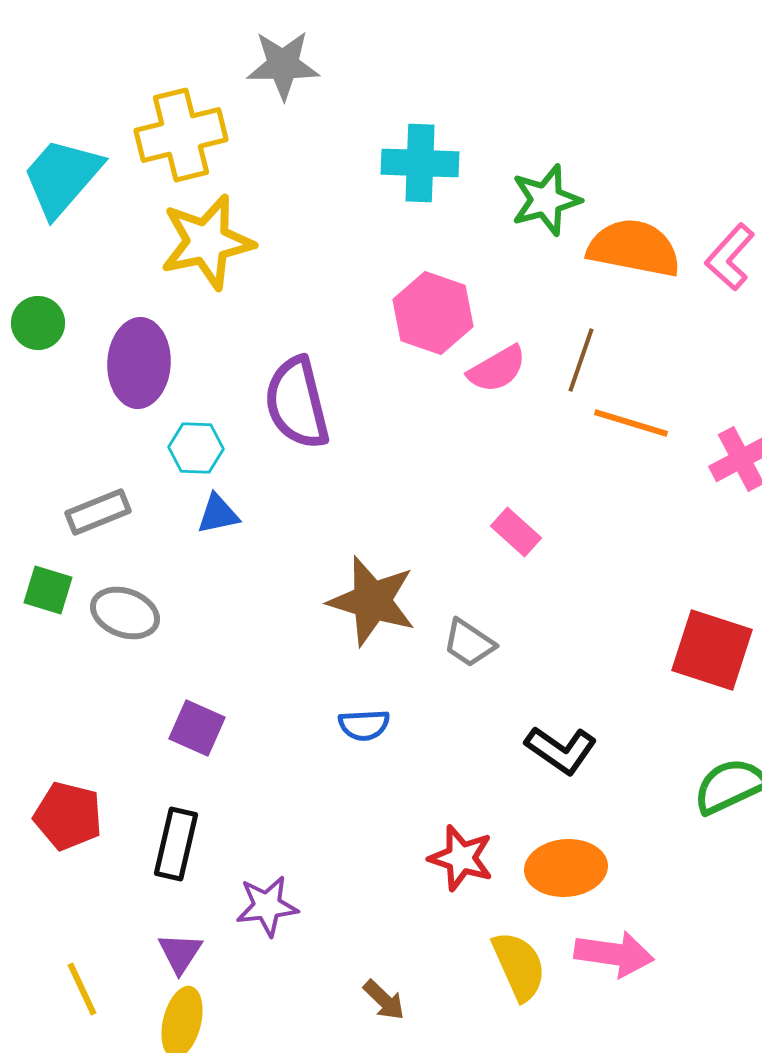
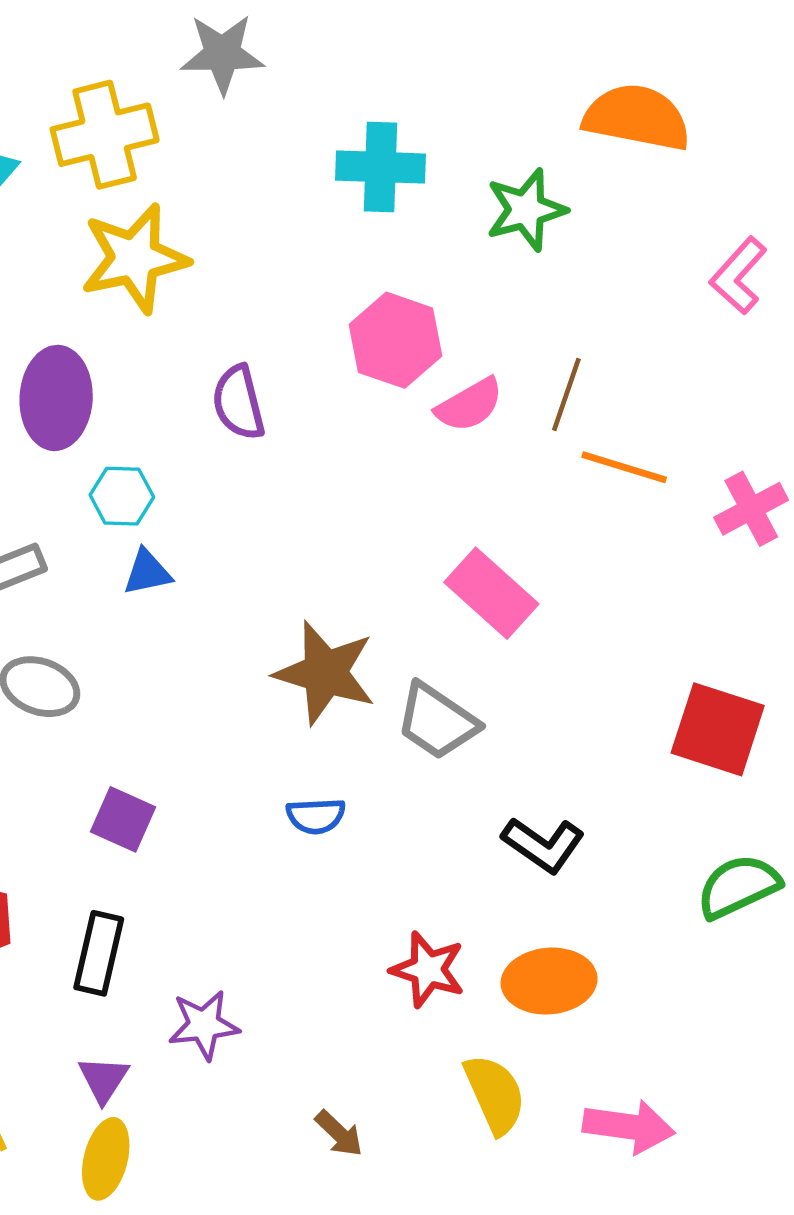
orange semicircle: (634, 248) -> (637, 117), moved
purple semicircle: (297, 403) -> (238, 403), moved, size x0.7
pink rectangle: (516, 532) -> (491, 593), size x1.6
gray trapezoid: (469, 643) -> (437, 721), size x1.4
pink arrow: (614, 954) -> (629, 1127), moved

